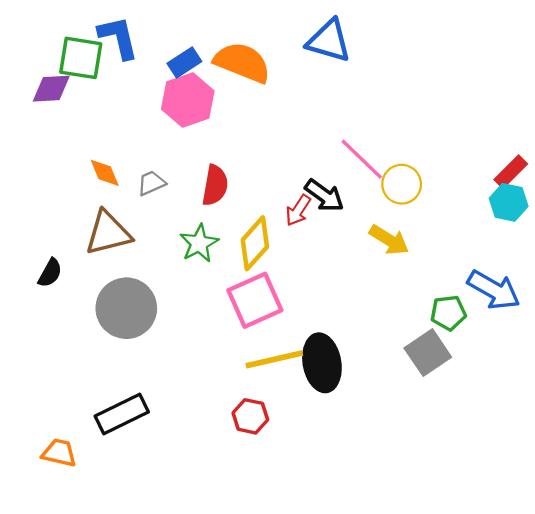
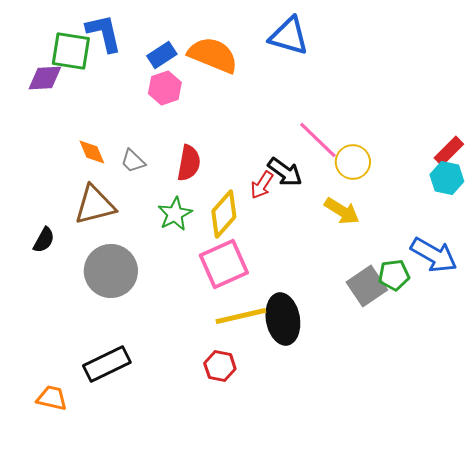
pink hexagon: (188, 100) -> (165, 88), size x0.7
gray trapezoid: (151, 183) -> (133, 161), turned -112
gray square: (428, 353) -> (367, 286), moved

